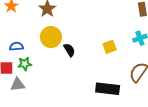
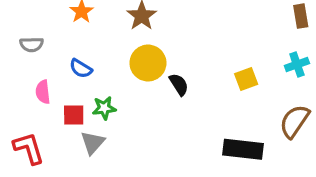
blue semicircle: (16, 46) -> (81, 68), moved, turned -144
gray triangle: (18, 84) -> (93, 143), turned -42

